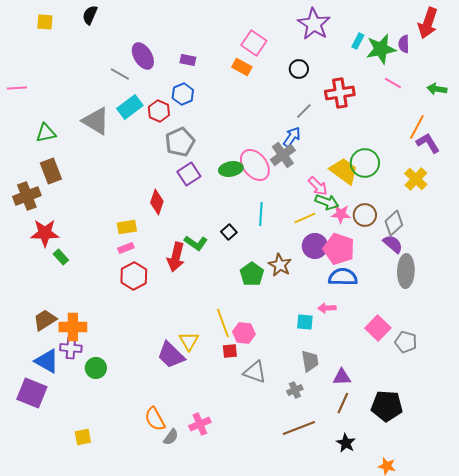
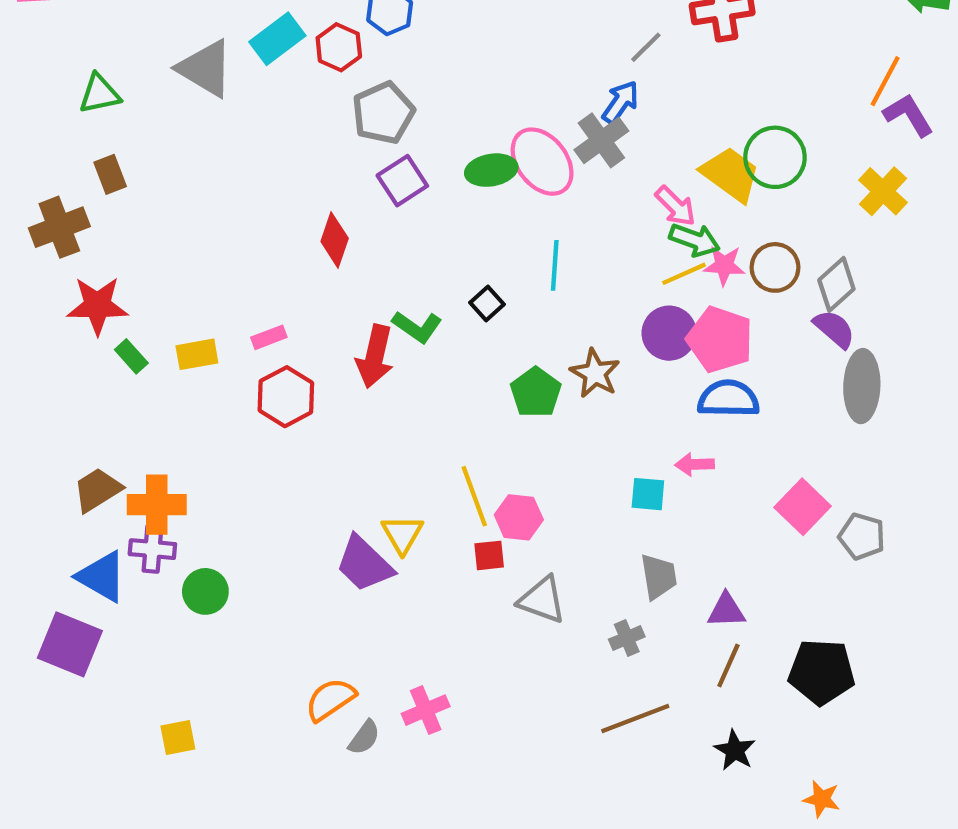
brown rectangle: (51, 171) -> (110, 174), size x0.7
yellow line: (305, 218) -> (684, 274), moved
yellow rectangle: (127, 227) -> (197, 354), moved
orange semicircle: (155, 419) -> (330, 699), turned 85

